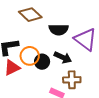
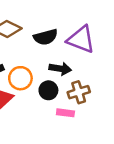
black circle: (42, 62) -> (48, 90), moved

